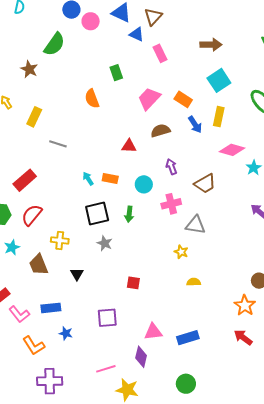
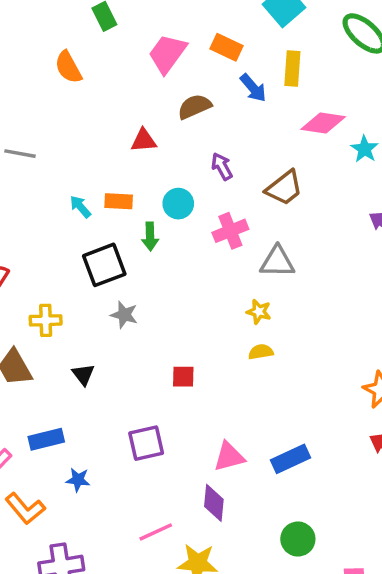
green arrow: (129, 214) -> (150, 236), moved
yellow semicircle: (194, 282) -> (261, 352), moved

